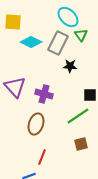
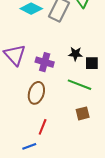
black star: (70, 66) -> (75, 54), moved
green line: (78, 116) -> (80, 85), turned 55

